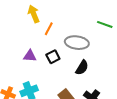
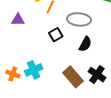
purple triangle: (30, 56) -> (18, 20), moved

